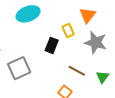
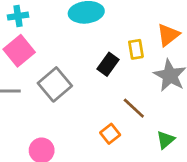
gray square: (19, 68) -> (55, 84), turned -30
green triangle: (103, 77) -> (166, 140), moved

